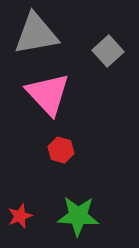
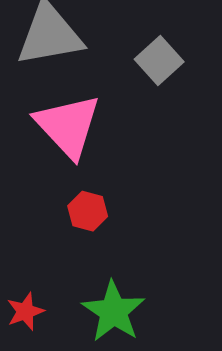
green star: (78, 216) -> (113, 311), turned 30

